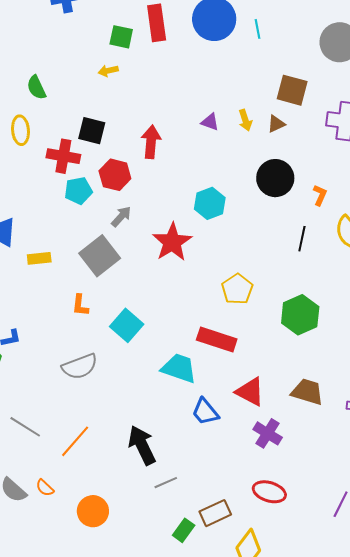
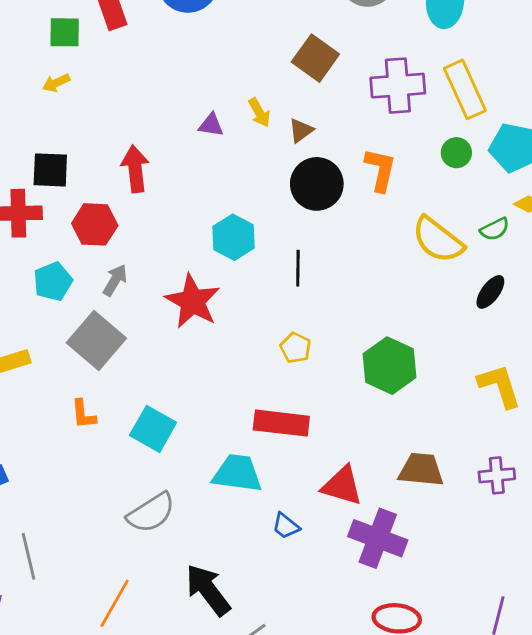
brown square: (292, 90) -> (315, 58), turned 32
brown triangle: (276, 124) -> (301, 130), moved
cyan pentagon: (78, 191) -> (53, 282), moved
orange L-shape: (320, 195) -> (380, 170), moved, size x1.5
black line: (302, 239) -> (298, 268), moved
yellow pentagon: (237, 289) -> (296, 348), size x0.7
gray semicircle: (80, 366) -> (151, 513), moved
blue trapezoid: (205, 412) -> (286, 526), size x0.7
gray line: (25, 427) -> (29, 556), moved, turned 56
purple cross: (268, 433) -> (378, 538), size x1.4

